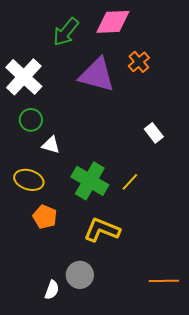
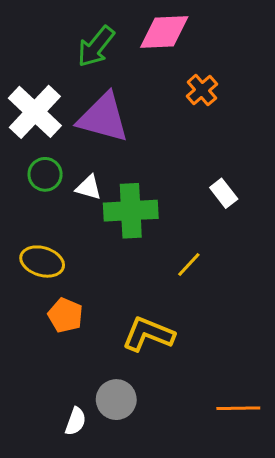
purple triangle: (97, 75) -> (103, 118), moved
white triangle: (51, 145) -> (89, 187), moved
green cross: (90, 181) -> (131, 211), moved, turned -33

